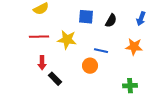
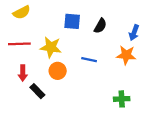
blue arrow: (141, 19) -> (134, 33), moved
orange circle: (90, 66) -> (58, 71), moved

